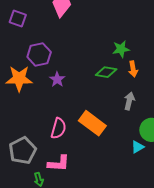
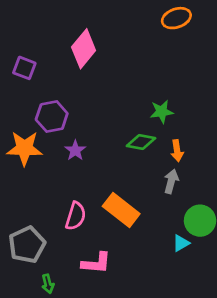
orange arrow: (133, 69) -> (177, 151), moved
pink L-shape: (59, 163) -> (96, 263), moved

